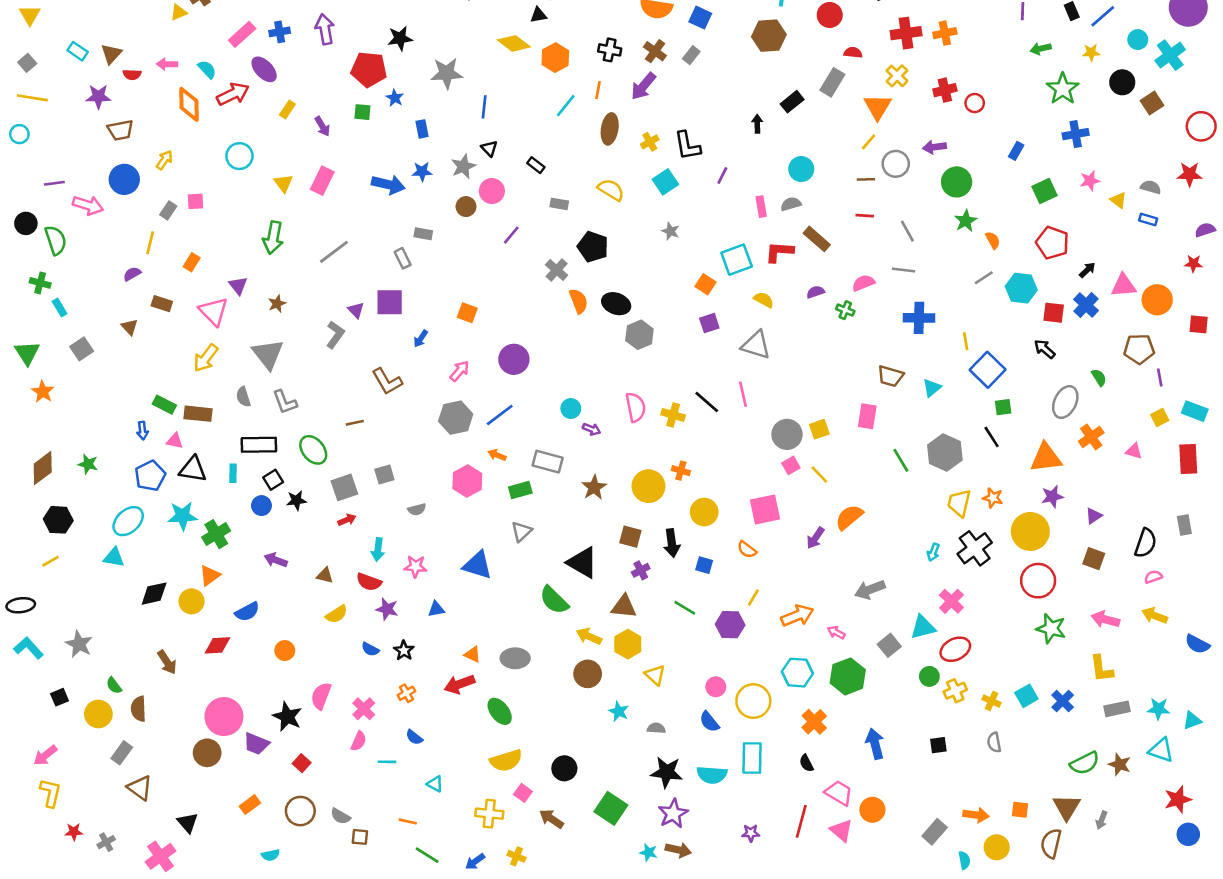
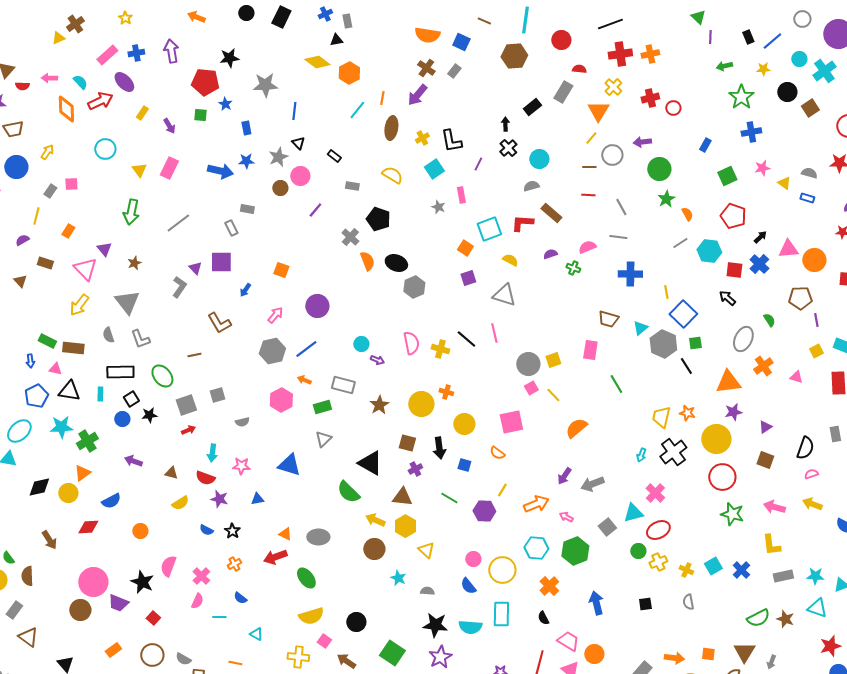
black cross: (610, 50) -> (508, 148), moved, turned 36
pink rectangle: (761, 207) -> (461, 195), moved
gray hexagon: (945, 452) -> (663, 344), moved
purple arrow: (815, 538) -> (564, 476), moved

